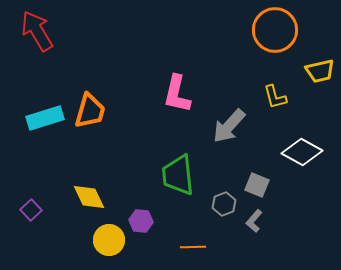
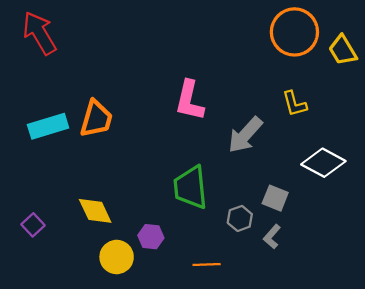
yellow trapezoid: (320, 71) -> (343, 50), moved, turned 72

